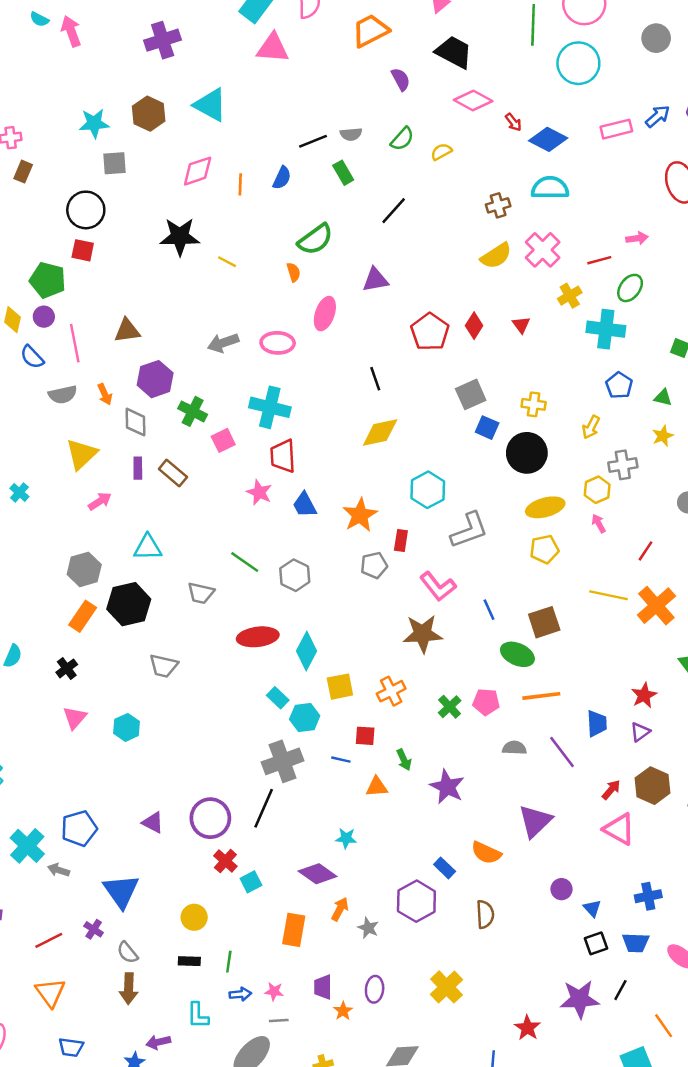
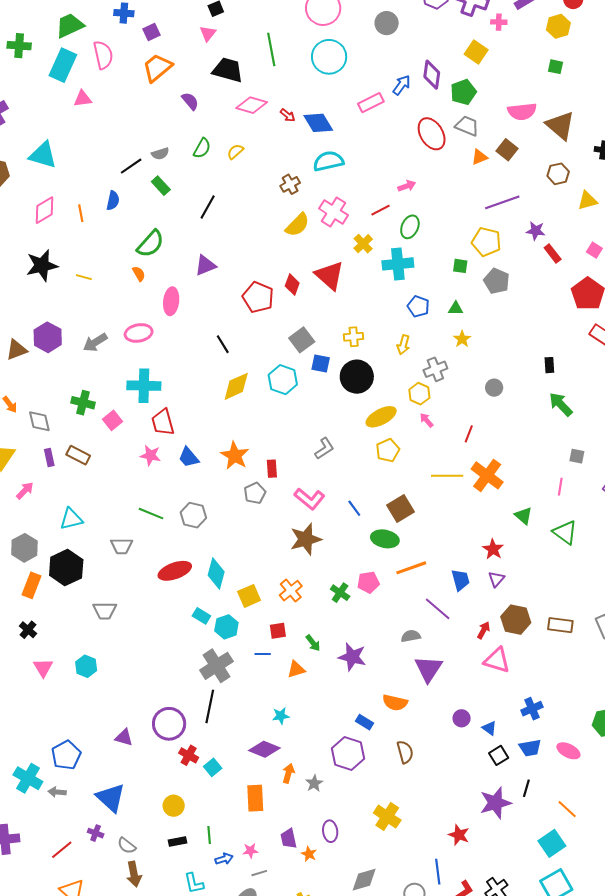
green line: (533, 25) -> (271, 49), moved
pink triangle: (273, 48) -> (83, 99), size x0.7
blue diamond: (548, 139) -> (318, 123), turned 44
red triangle: (521, 325) -> (330, 275), size x2.0
purple hexagon: (155, 379) -> (48, 337), moved
cyan hexagon: (428, 490) -> (283, 380), moved
gray L-shape: (469, 530) -> (324, 448), size x0.7
gray semicircle: (514, 748) -> (411, 636), moved
gray star: (368, 928) -> (314, 783), turned 30

